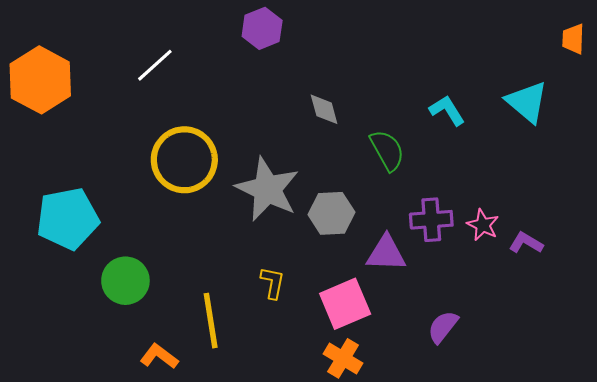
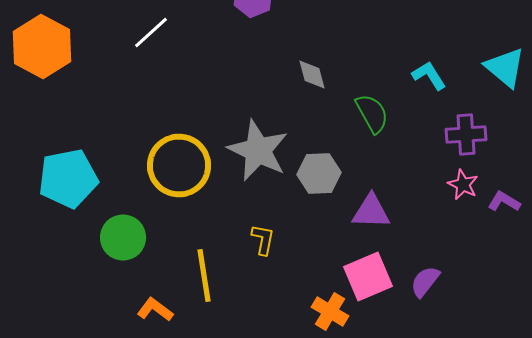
yellow circle: (184, 160) -> (179, 166), moved
purple cross: (431, 220) -> (466, 134), moved
pink square: (345, 304) -> (368, 276), moved

